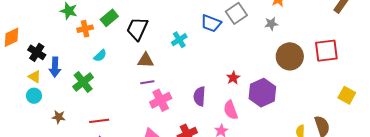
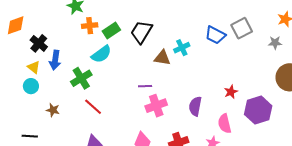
green rectangle: (109, 18) -> (111, 31), moved
cyan semicircle: (100, 56) -> (101, 54), size x1.5
brown triangle: (146, 60) -> (162, 58), moved
red line: (99, 121) -> (93, 107), moved, turned 42

